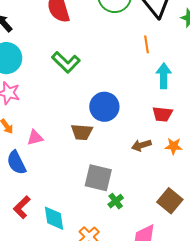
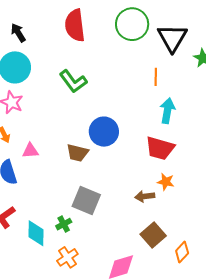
red trapezoid: (162, 114) -> (160, 148), size x1.4
brown arrow: (141, 145) -> (145, 196), moved
green cross: (116, 201) -> (64, 224), moved

